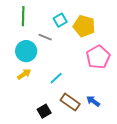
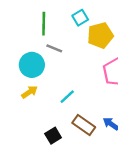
green line: (23, 16) -> (44, 24), moved
cyan square: (60, 20) -> (80, 18), moved
yellow pentagon: (84, 26) -> (100, 35), turned -30

